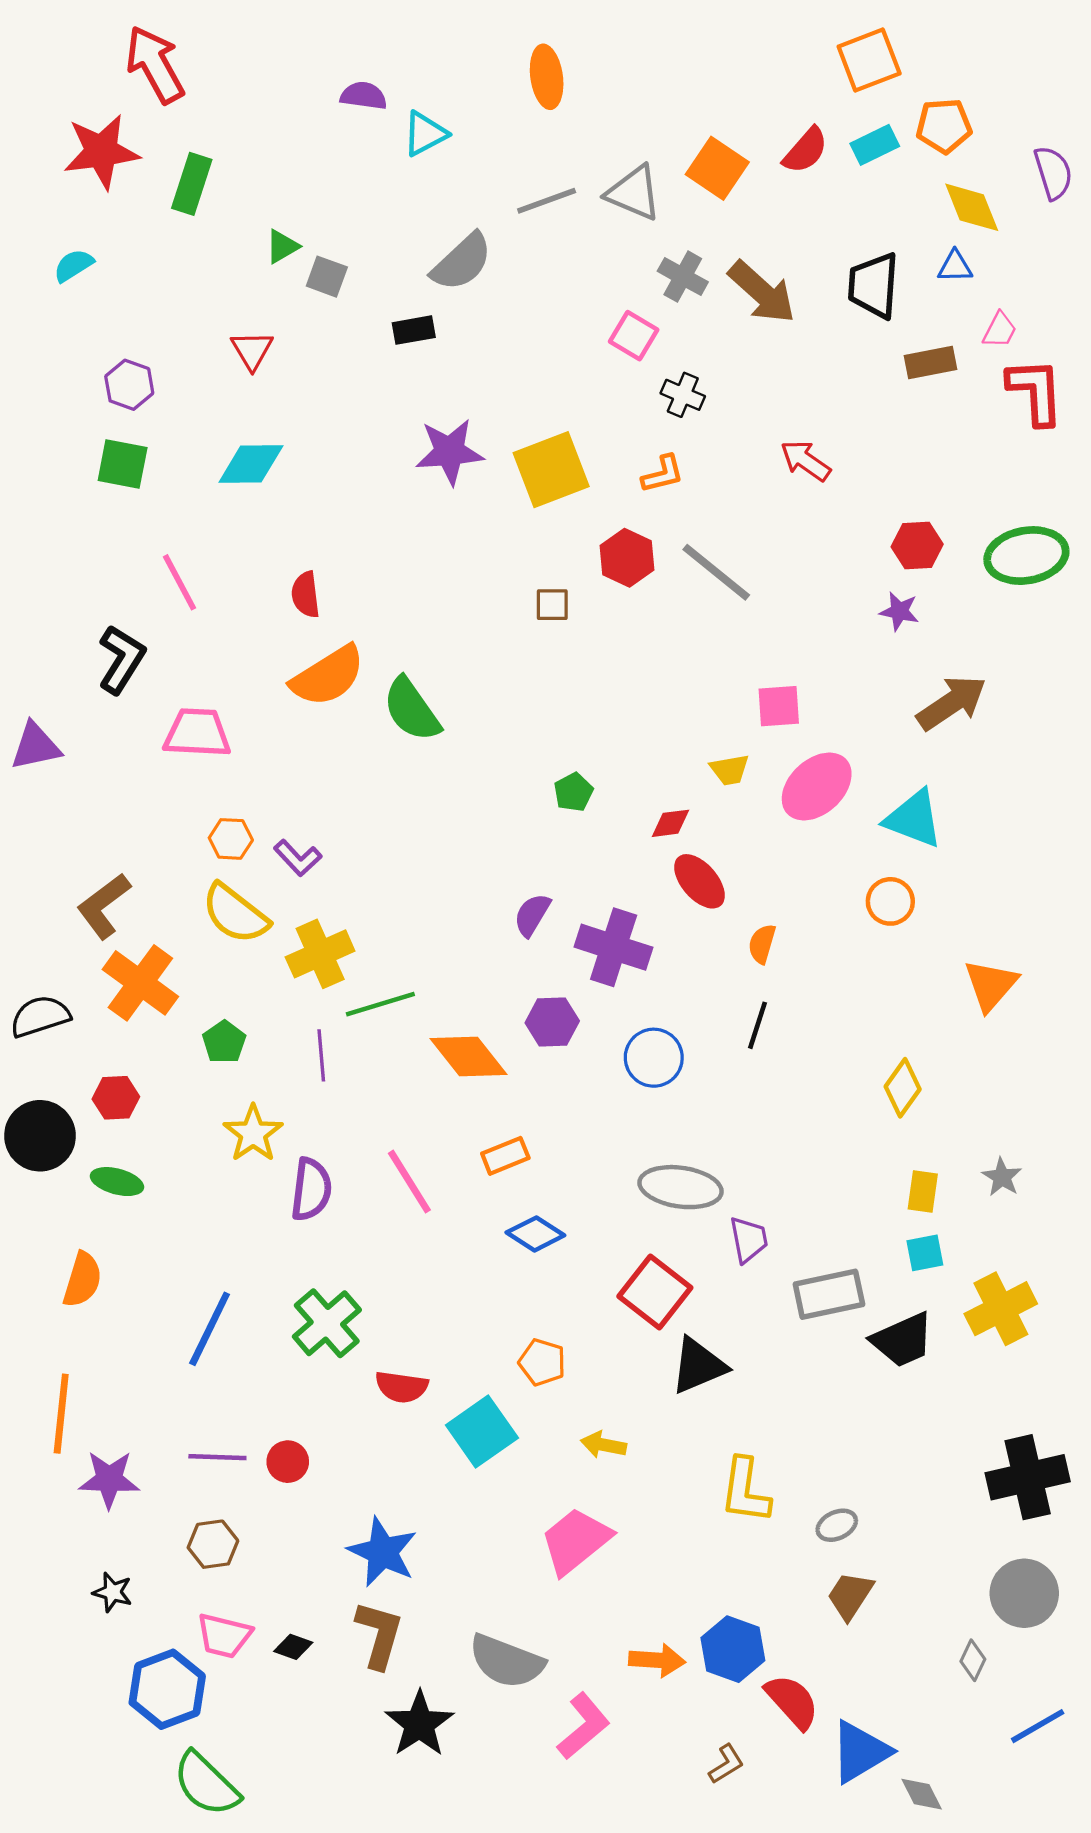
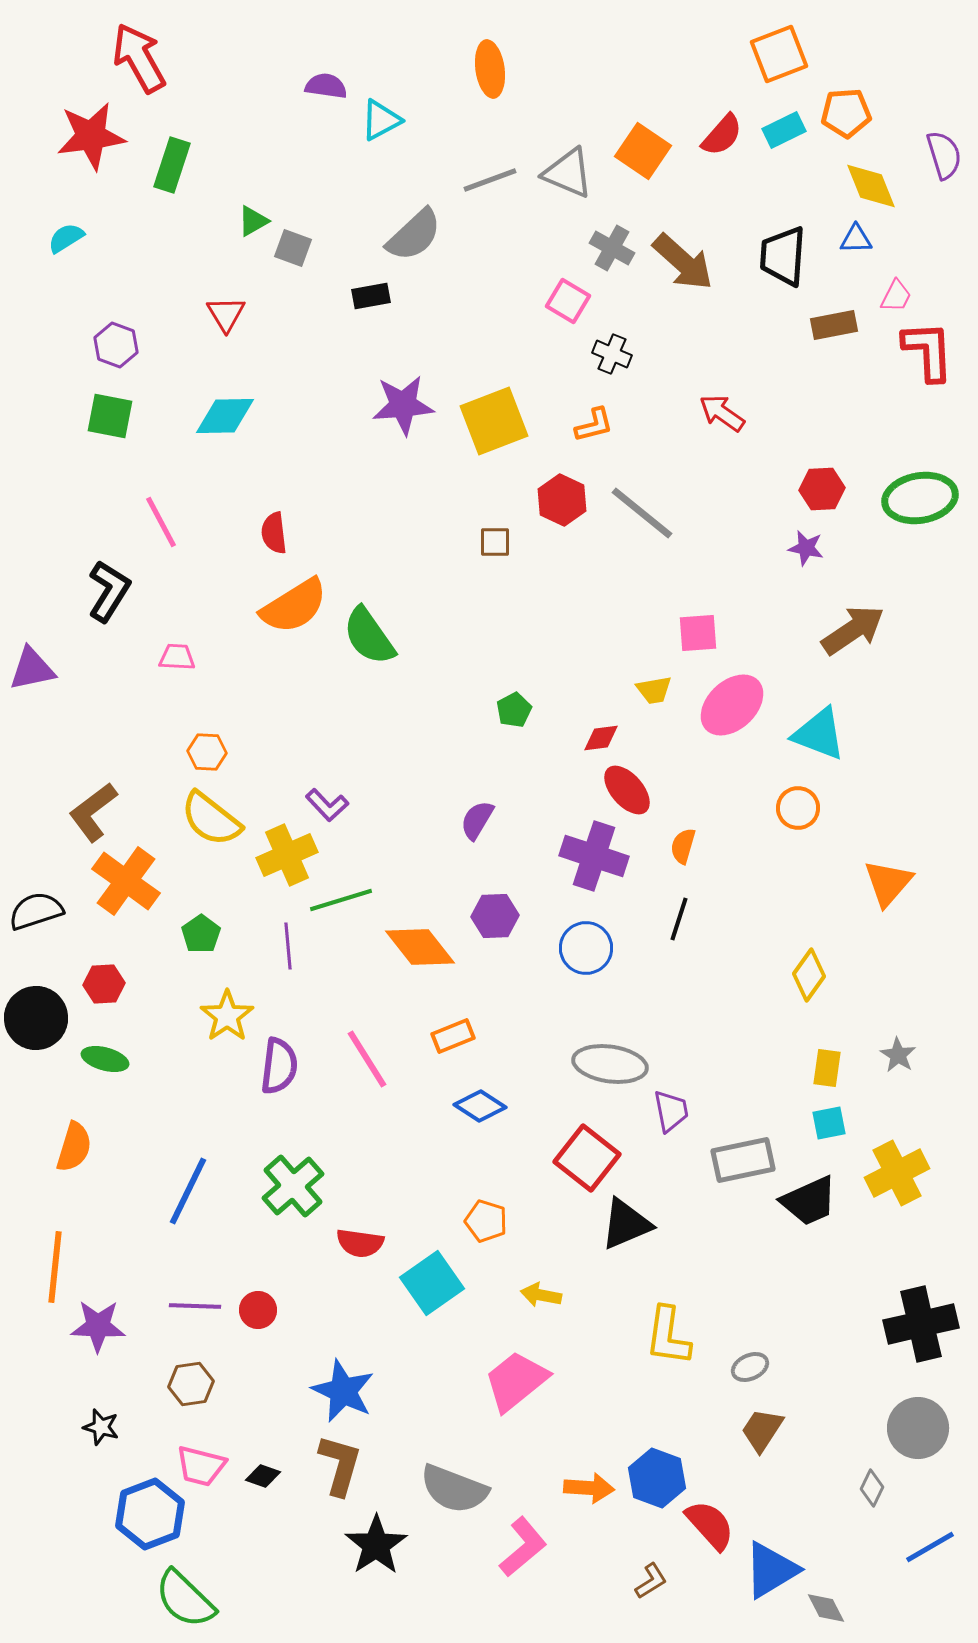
pink trapezoid: (197, 733) -> (177, 657), size x0.6
purple L-shape: (298, 858) -> (327, 805), moved
purple cross: (614, 947) -> (594, 856), moved

